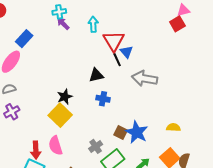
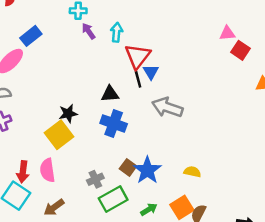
purple arrow: (63, 24) -> (89, 31), moved
red square: (177, 24) -> (241, 50), moved, turned -35
blue cross: (103, 99) -> (114, 124), size x1.5

